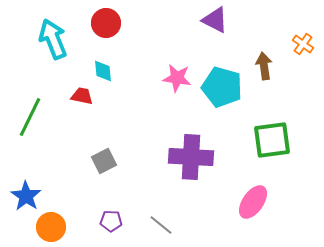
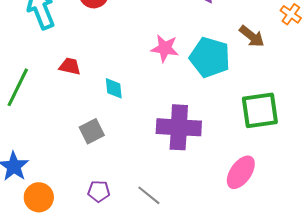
brown arrow: (264, 66) -> (252, 36), turned 136
cyan diamond: (103, 71) -> (114, 88), moved

